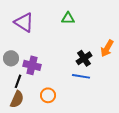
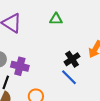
blue line: (81, 76) -> (69, 77), turned 36

